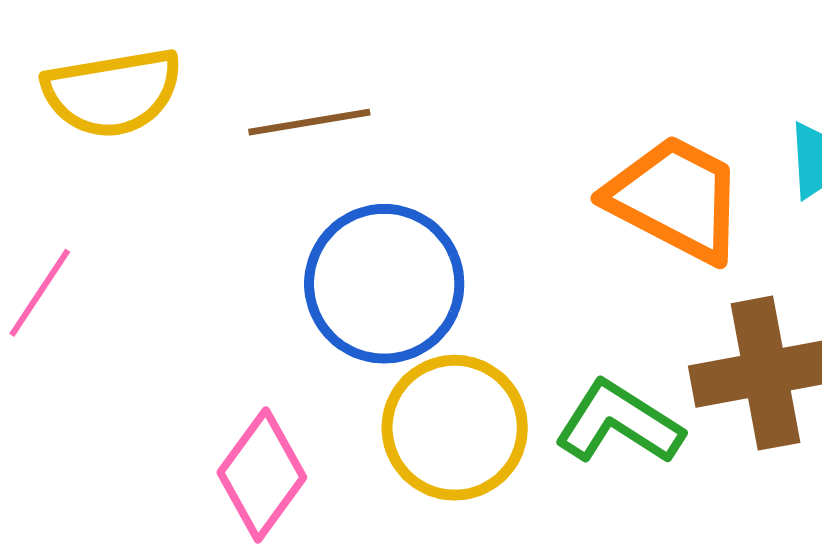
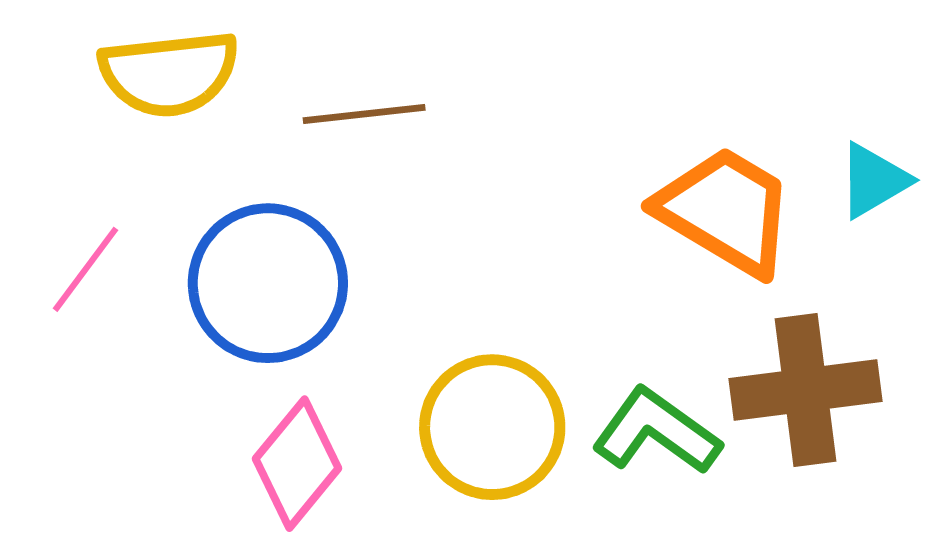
blue circle: (384, 284) -> (268, 283), moved

